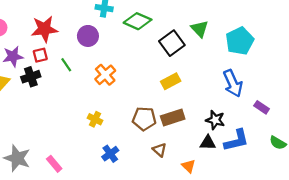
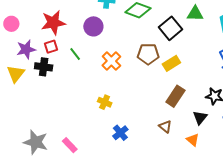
green triangle: (200, 29) -> (195, 14), turned -42
black cross: (31, 77) -> (44, 67), turned 30
brown rectangle: (173, 117) -> (175, 96), turned -35
brown pentagon: (144, 119) -> (148, 54), moved
black triangle: (208, 143) -> (200, 118), moved, turned -49

